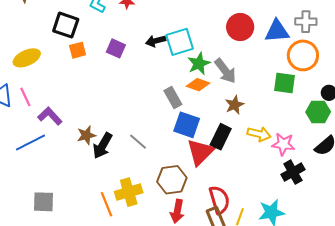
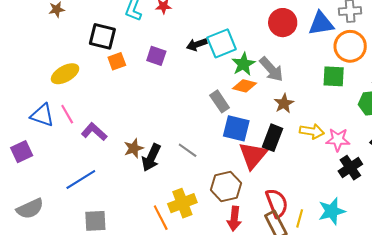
blue line: (31, 143) -> (81, 179), moved

